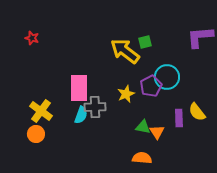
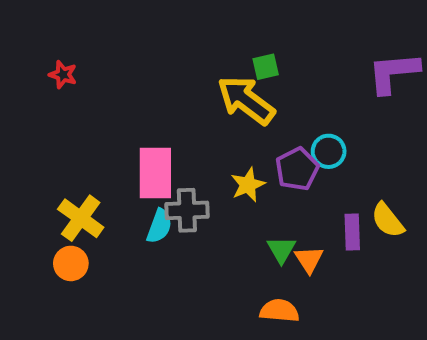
green square: (145, 42) -> (266, 67), moved
cyan circle: (167, 77) -> (329, 151), size x0.7
green triangle: (143, 127) -> (281, 250), turned 49

